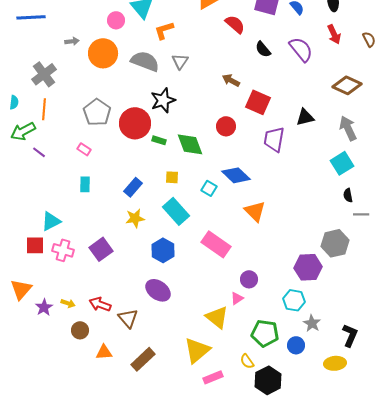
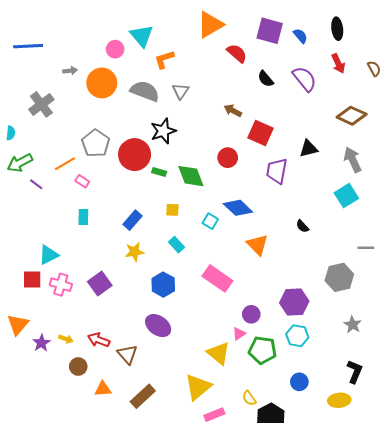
orange line: (44, 109) -> (65, 164), moved, turned 55
black semicircle: (348, 195) -> (302, 226), moved, turned -32
cyan rectangle: (176, 211) -> (177, 245), size x0.6
purple hexagon: (308, 267) -> (294, 302), moved
gray star: (312, 323) -> (353, 325), moved
green pentagon: (265, 333) -> (263, 350), moved

